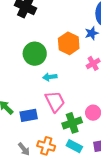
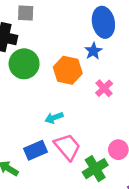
green circle: (35, 54) -> (24, 64), moved
blue rectangle: (29, 115) -> (36, 150), moved

